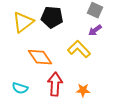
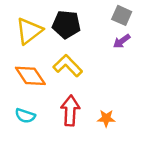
yellow L-shape: (79, 49) -> (68, 66), moved
orange diamond: (40, 57) -> (30, 76), moved

